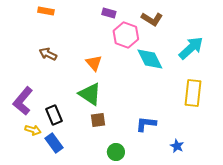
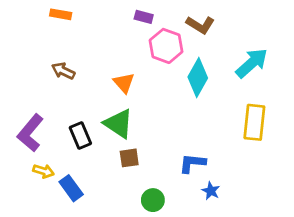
cyan diamond: (150, 59) -> (198, 78), turned 56
black rectangle: (54, 115) -> (80, 136), moved
blue star: (177, 146) -> (211, 191), moved

